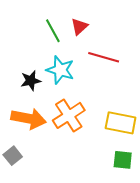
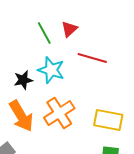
orange arrow: (29, 119) -> (21, 116), turned 48

